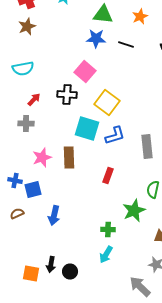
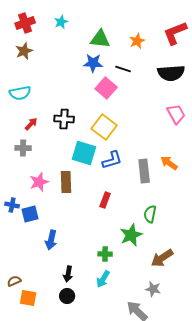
pink square: (85, 72) -> (106, 88), moved
brown semicircle: (17, 214) -> (14, 281), moved
black arrow: (51, 264) -> (68, 274), moved

